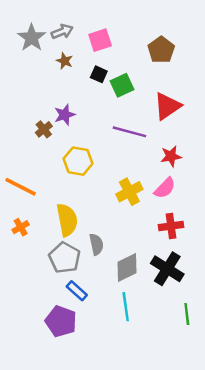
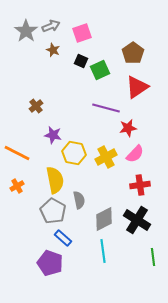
brown pentagon: (161, 50) -> (133, 53), moved
purple star: (65, 115) -> (53, 135), moved, turned 30
red star: (171, 156) -> (128, 128), moved
yellow hexagon: (78, 161) -> (74, 153), moved

